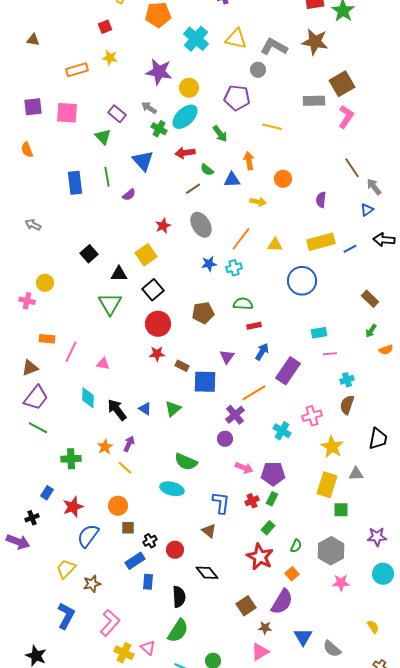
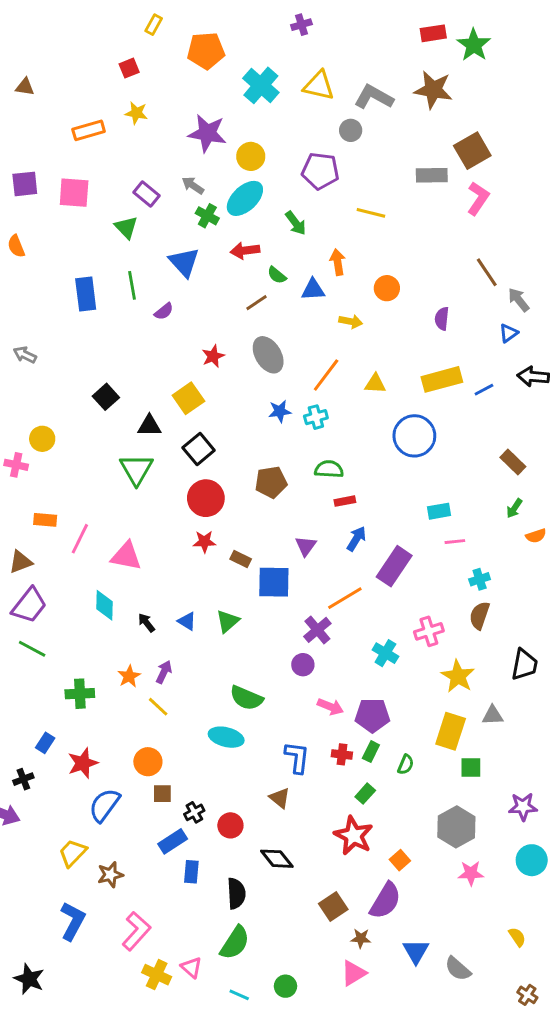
pink triangle: (103, 364) -> (126, 556), size x1.6
black arrow: (117, 410) -> (146, 623), size x0.6
red cross: (252, 501) -> (342, 754), turned 32
green semicircle: (296, 546) -> (406, 765), moved

